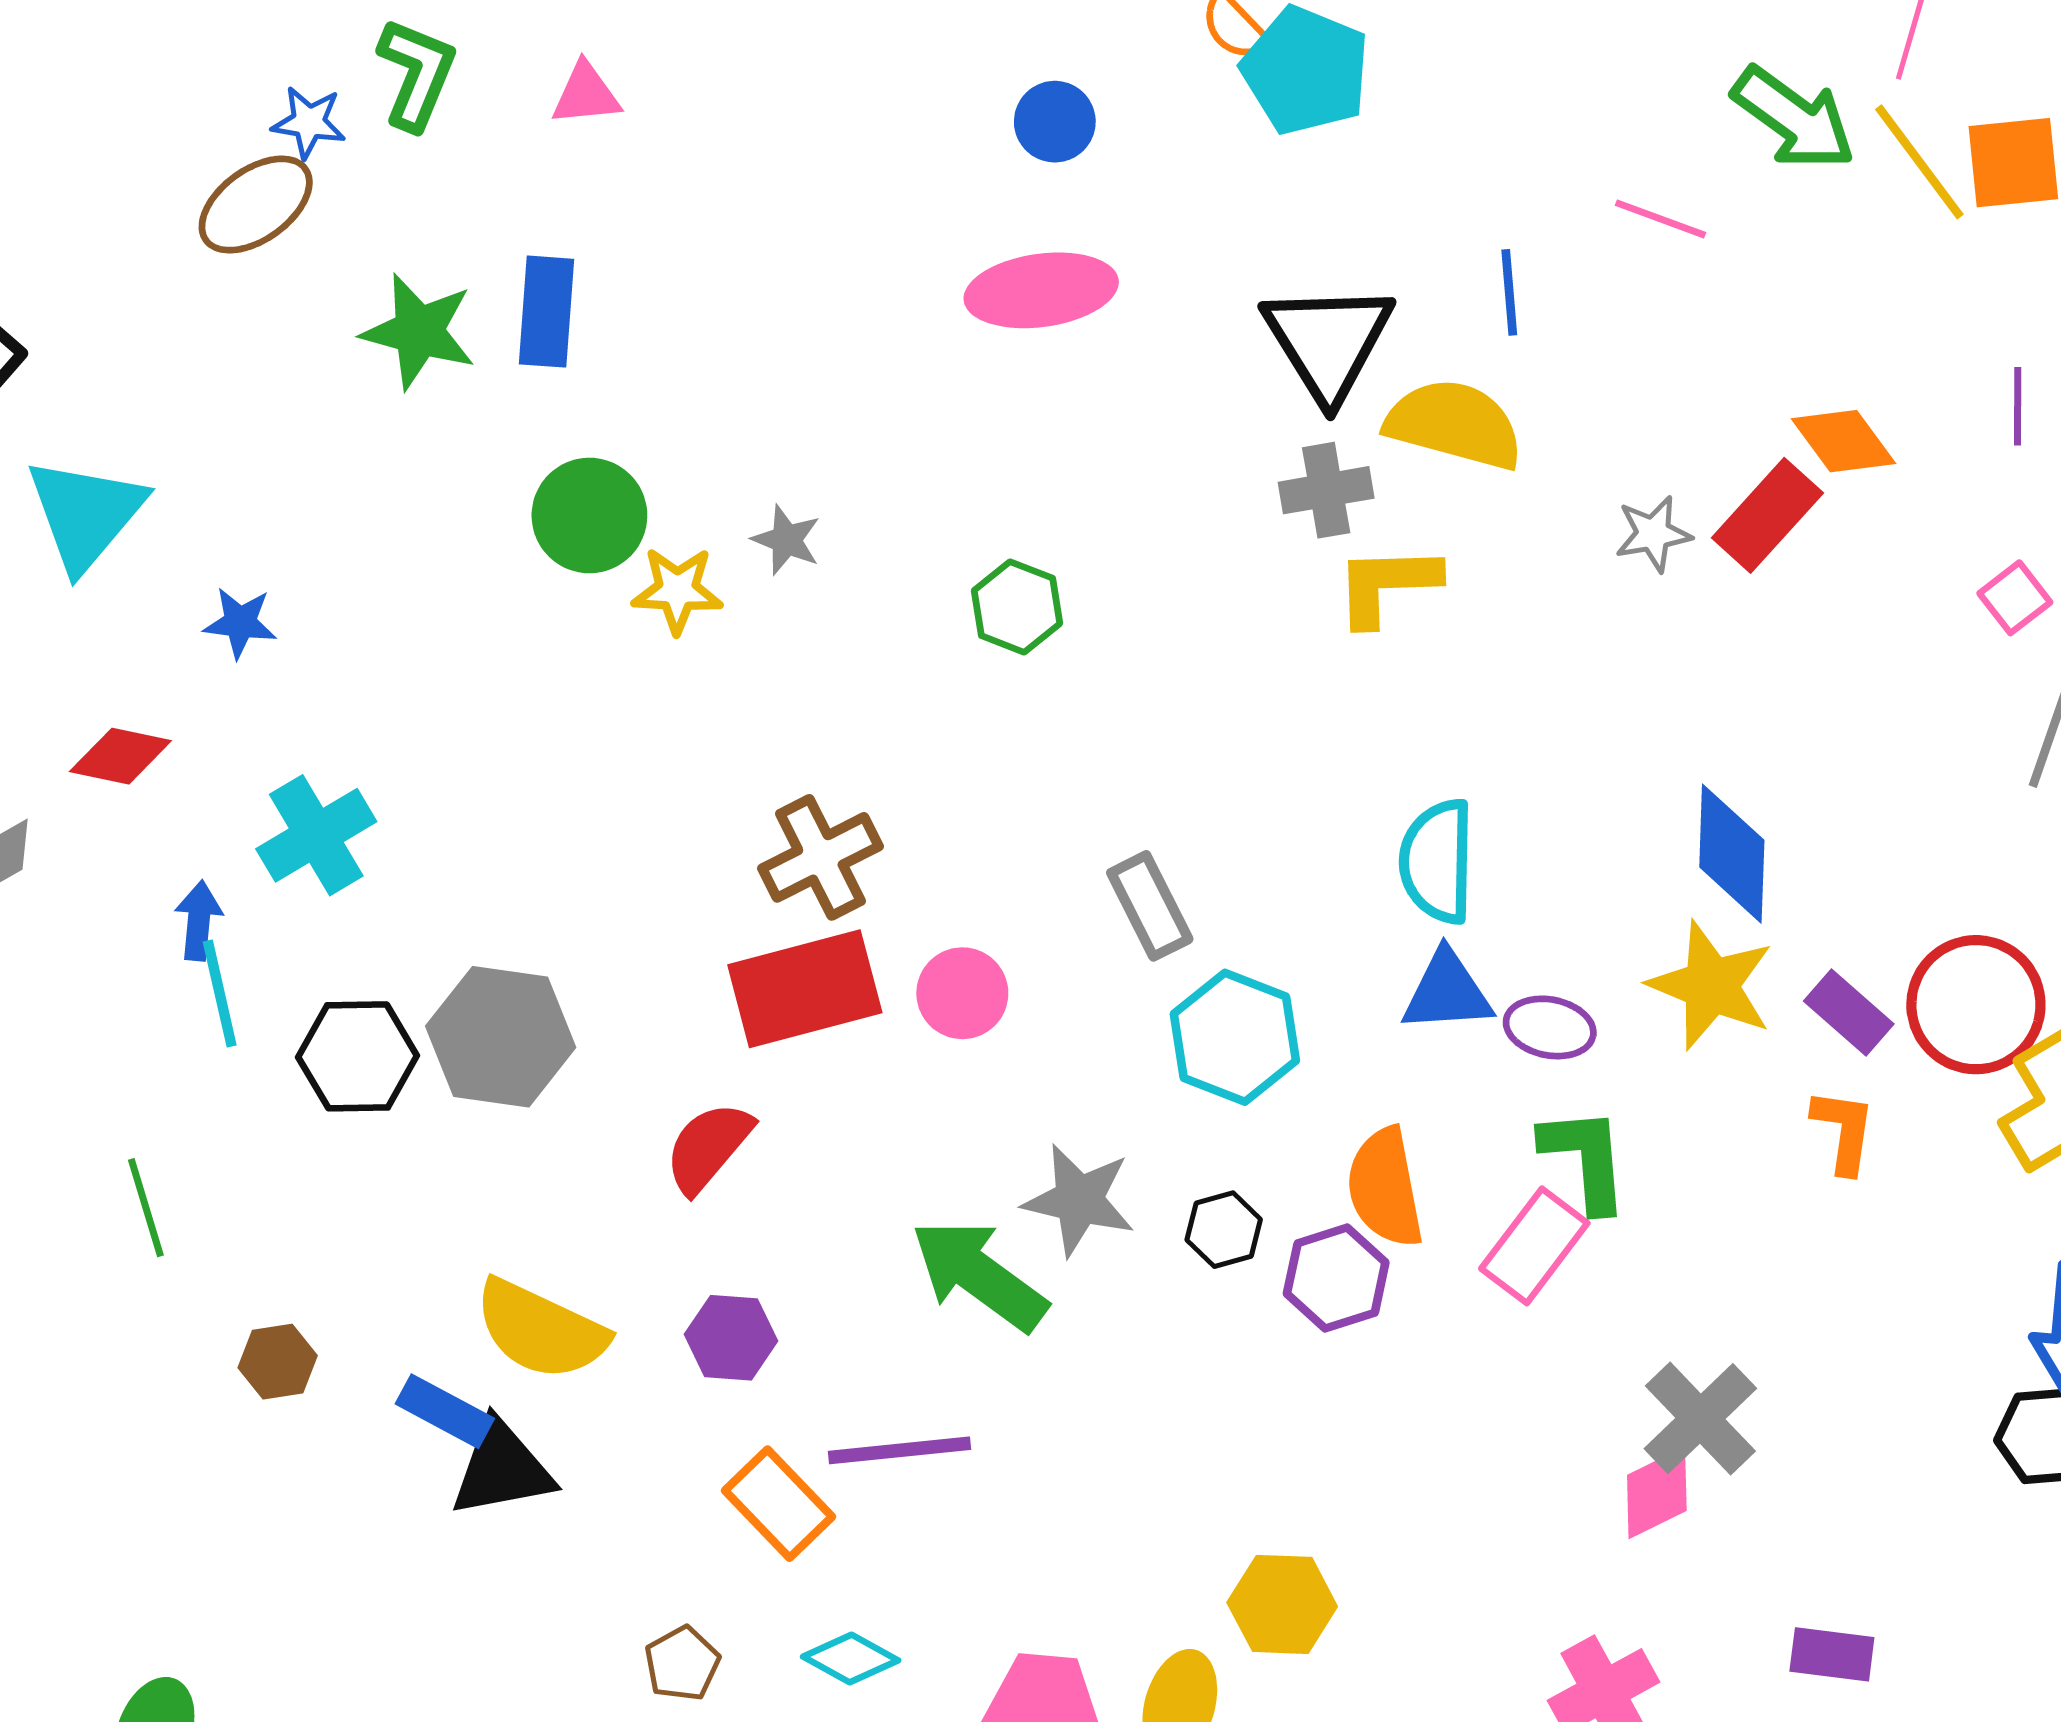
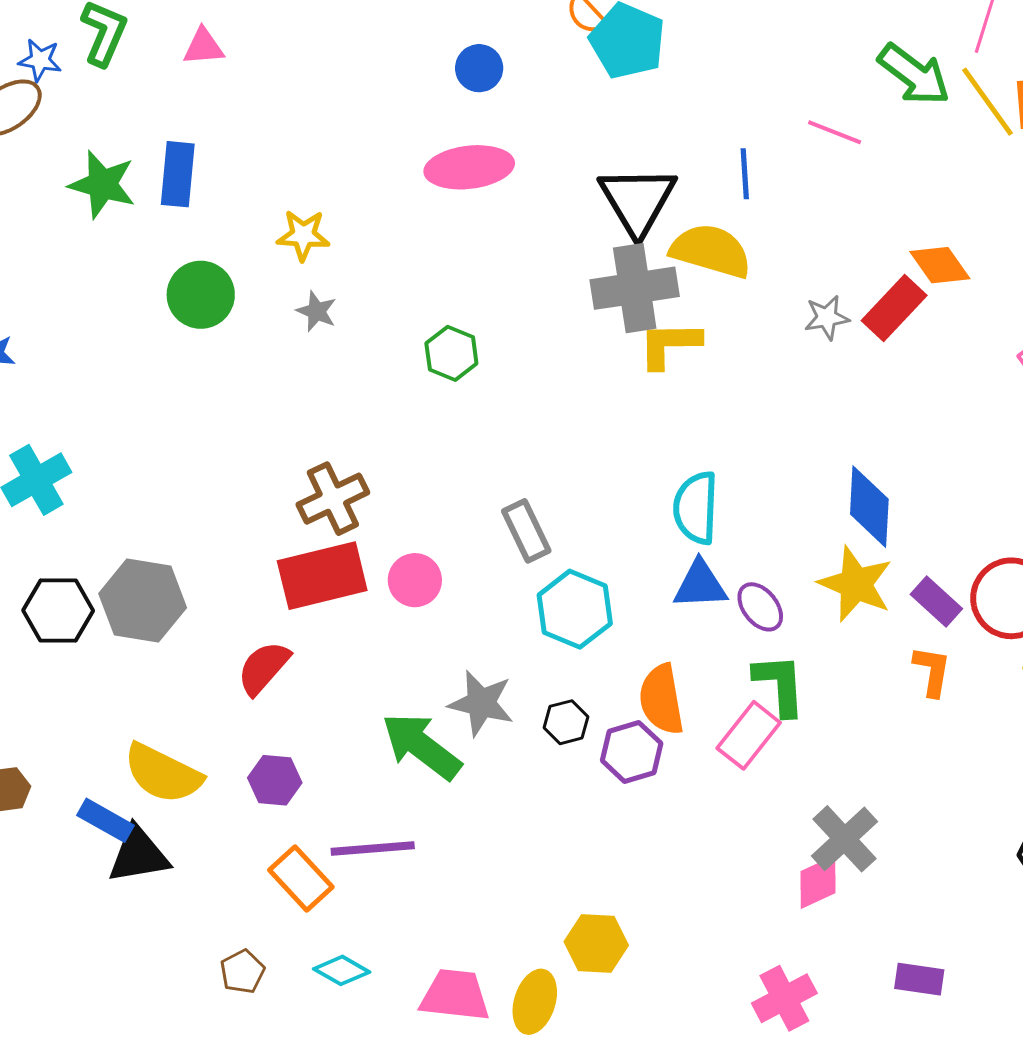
gray cross: (1326, 490) -> (635, 288), size x1.6
yellow star: (677, 590) -> (303, 235), moved
purple ellipse: (1550, 1027) -> (760, 607), turned 39

